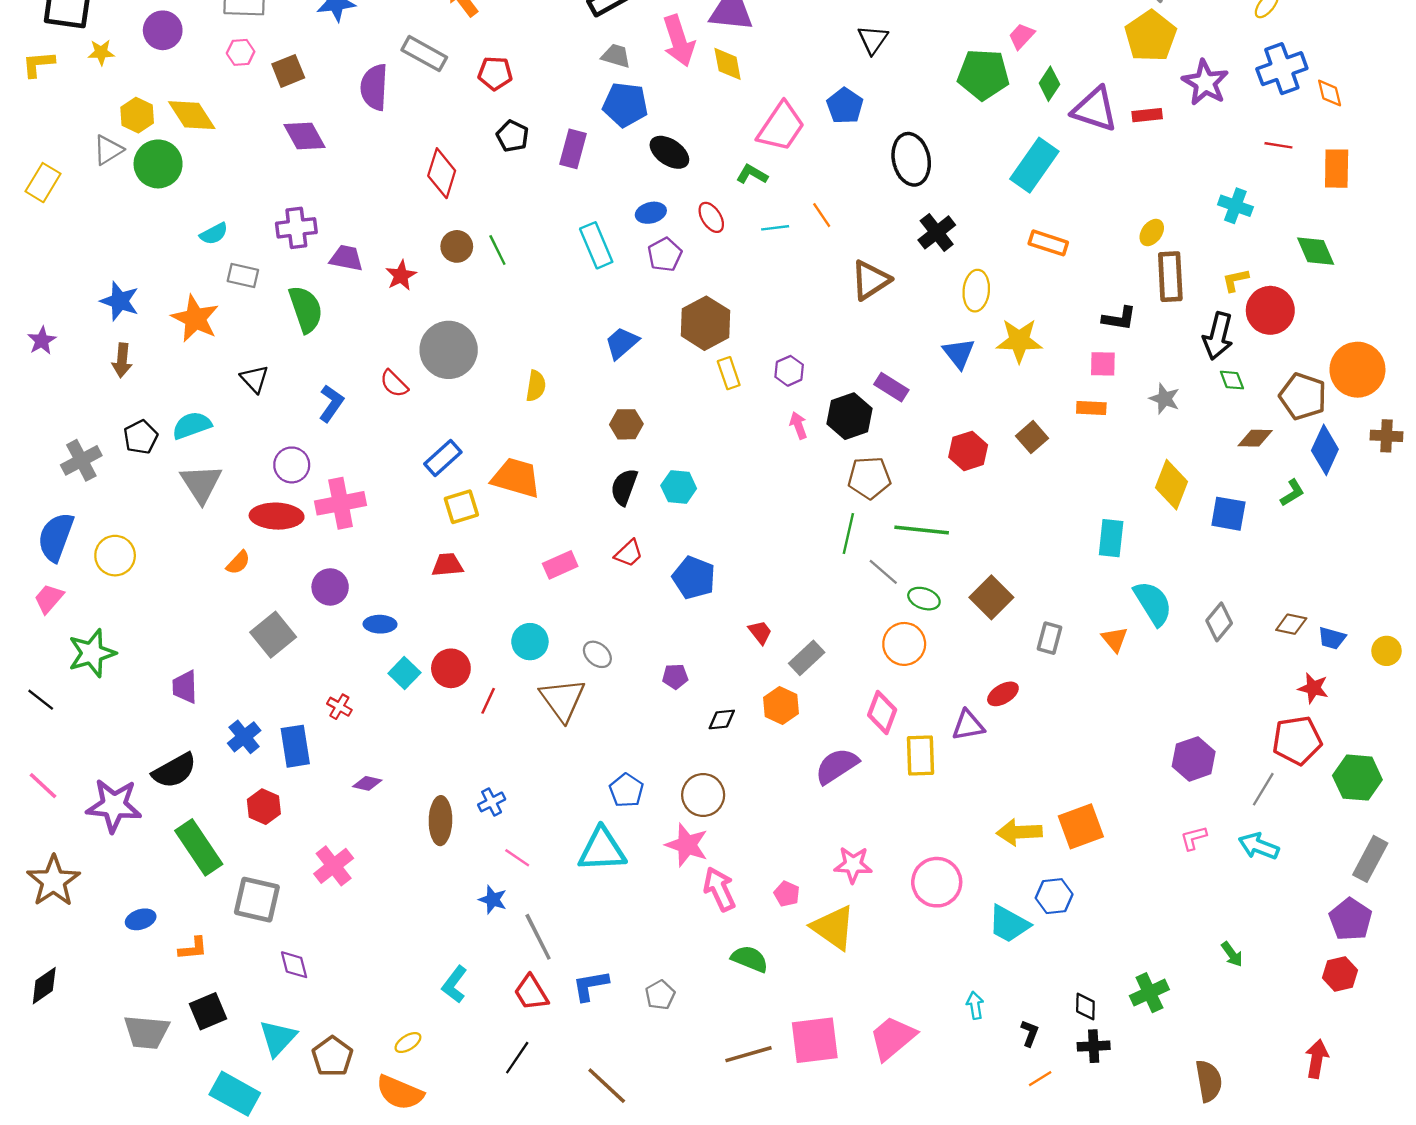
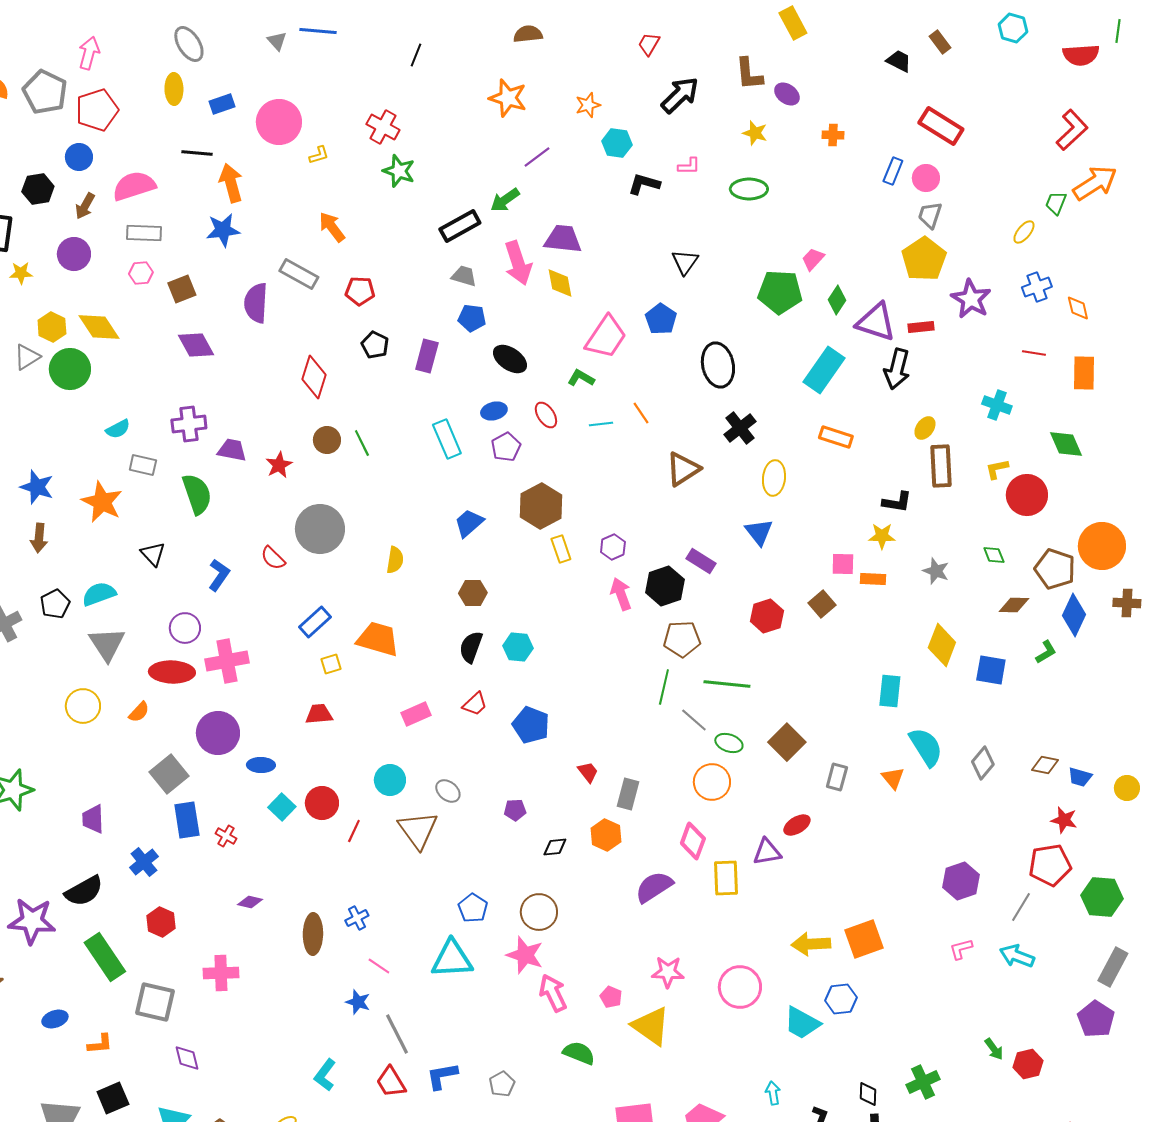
blue cross: (1282, 69) -> (1037, 287), size x0.7
blue pentagon: (625, 105) -> (472, 318), size x0.7
black arrow: (1218, 336) -> (897, 369), moved
yellow star: (1019, 341) -> (882, 536), moved, size x0.7
pink square: (1103, 364) -> (843, 564), moved
pink arrow: (798, 425) -> (621, 594), size x1.4
yellow square: (461, 507) -> (331, 664), size x0.7
yellow circle: (115, 556) -> (83, 706), moved
purple circle: (330, 587) -> (218, 733), size x1.4
gray rectangle: (807, 658) -> (628, 794), turned -32
blue rectangle: (295, 746) -> (187, 820), moved
pink cross: (334, 866) -> (221, 973), turned 36
red hexagon: (1340, 974) -> (1028, 1064), moved

